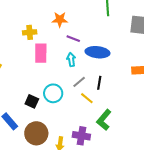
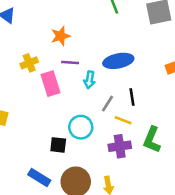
purple line: (73, 39) -> (70, 63), moved
cyan arrow: (71, 60) -> (90, 80), turned -144
purple cross: (81, 136) -> (120, 146), moved

